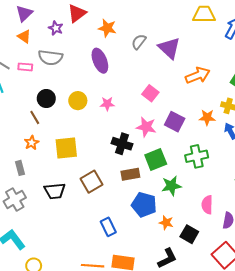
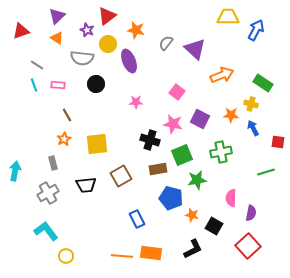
pink rectangle: (25, 67) -> (58, 85), moved
black circle: (46, 99) -> (96, 84), moved
yellow circle: (78, 101) -> (108, 44), moved

